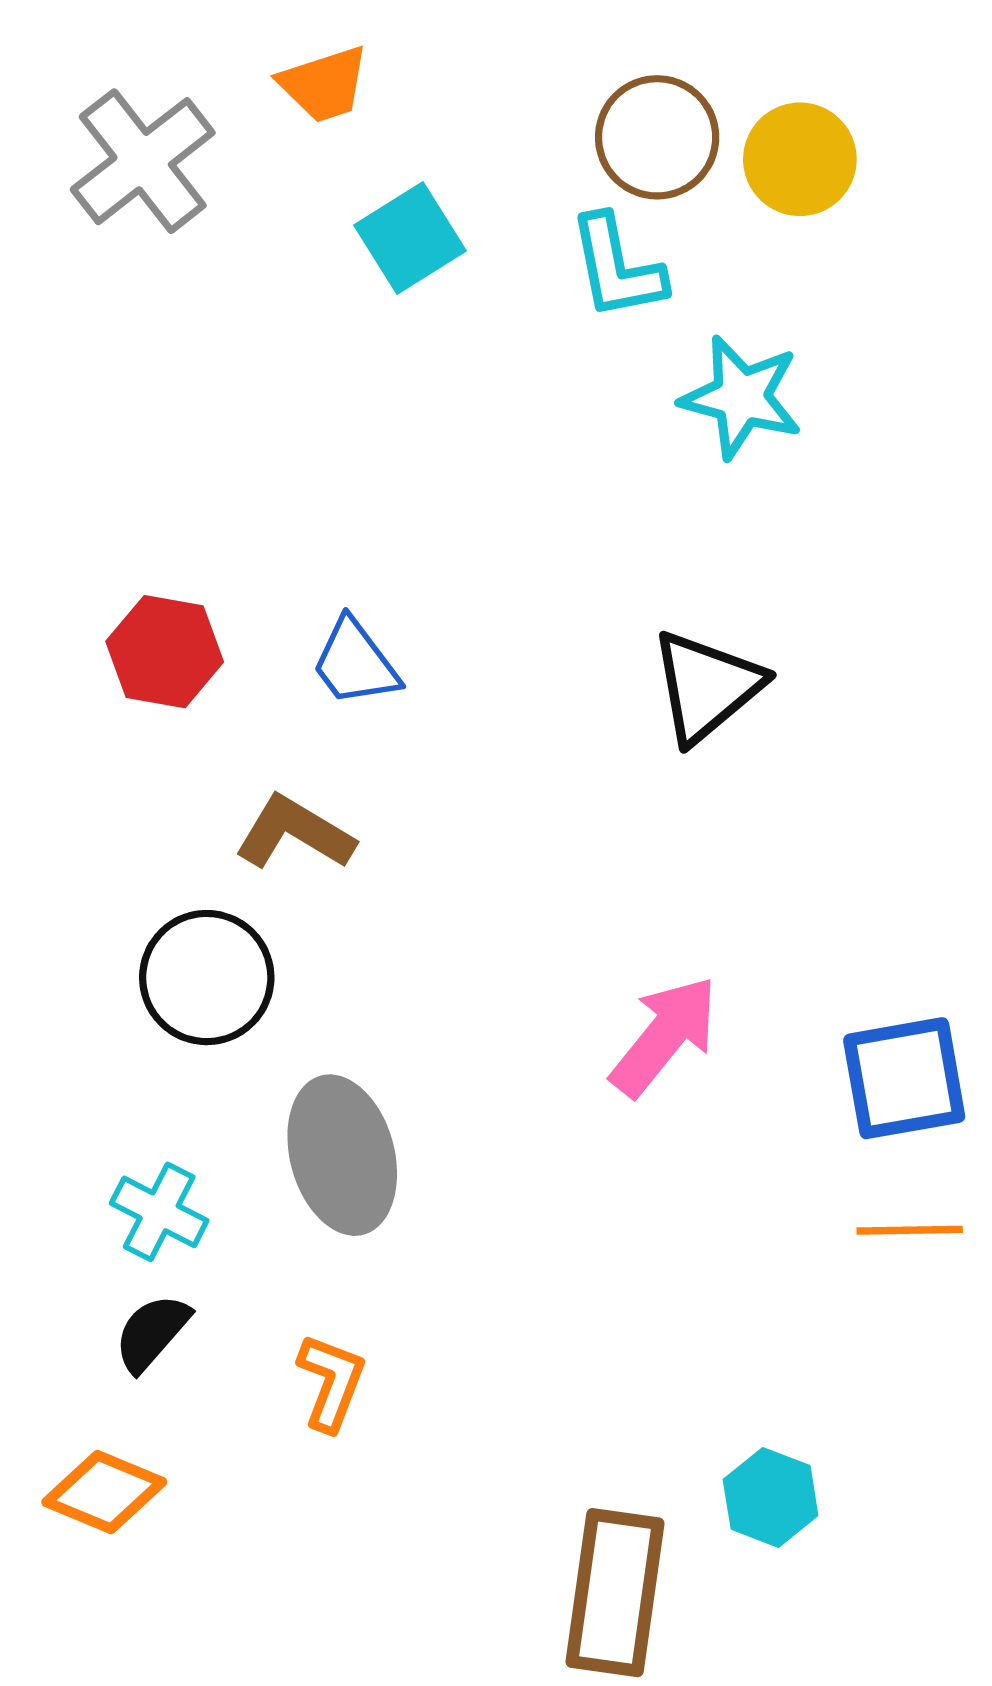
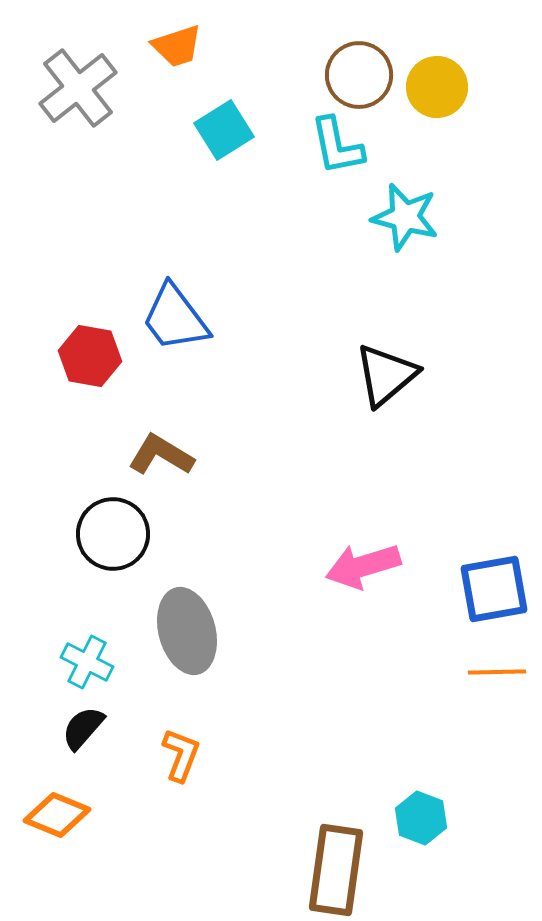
blue trapezoid: (355, 663) -> (175, 318), moved, size x1.4
pink arrow: (664, 1036) -> (363, 566), turned -146

